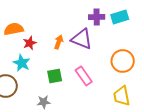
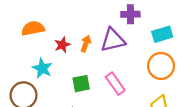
cyan rectangle: (120, 17) -> (162, 34), moved
purple triangle: (82, 39) -> (113, 40), turned -35
red star: (30, 43) -> (62, 45), moved

